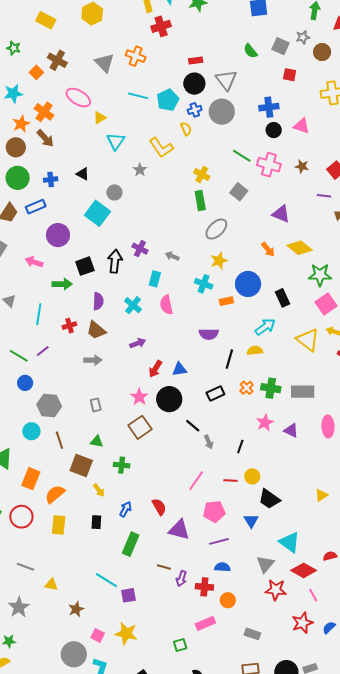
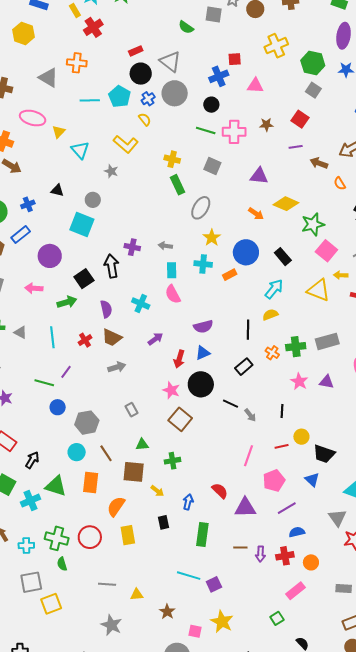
red square: (290, 75) -> (235, 59), moved
black circle: (274, 130) -> (211, 105), moved
cyan rectangle: (155, 279) -> (172, 270), moved
purple semicircle: (209, 334) -> (203, 327), moved
orange rectangle: (31, 479) -> (91, 483), moved
yellow star: (126, 633) -> (222, 622), turned 30

